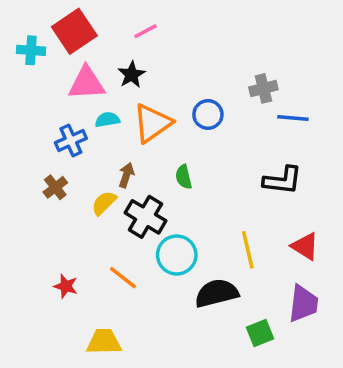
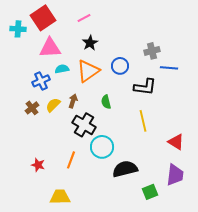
black star: (132, 75) -> (90, 43), moved
black L-shape: (283, 180) -> (145, 87), moved
yellow semicircle: (104, 203) -> (53, 105), moved
yellow line: (248, 250) -> (143, 121), moved
orange line: (123, 278) -> (71, 160), turned 72

